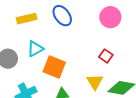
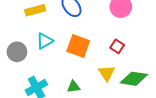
orange square: (54, 67) -> (78, 46), moved

